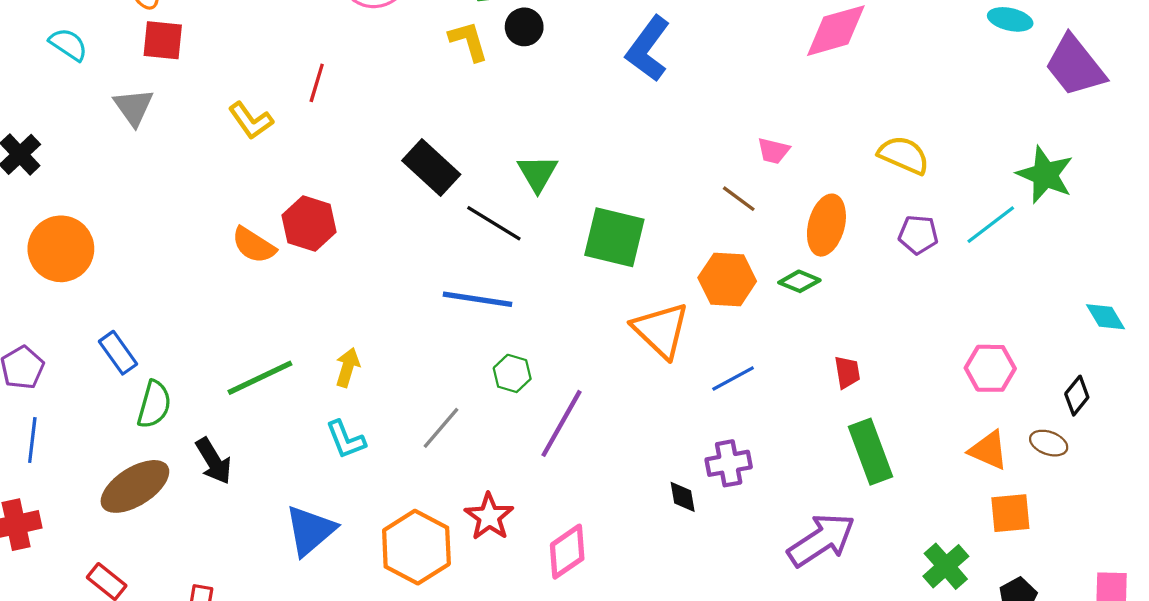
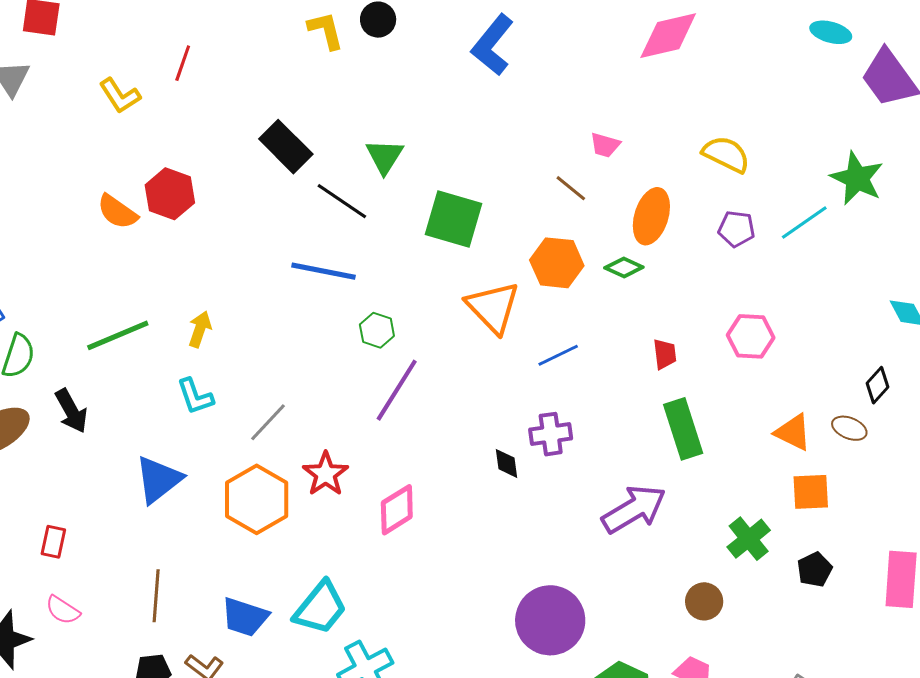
pink hexagon: (990, 368) -> (751, 336), moved
green hexagon: (512, 373) -> (377, 330), moved
gray line: (441, 428) -> (268, 422), moved

